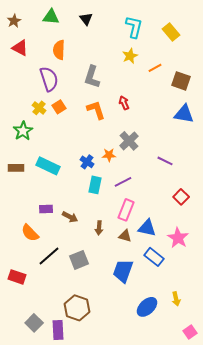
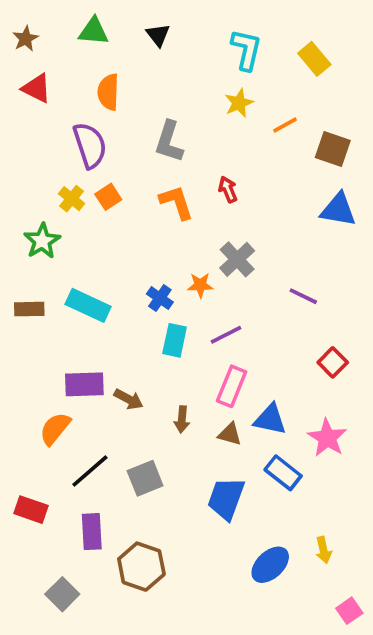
purple rectangle: (46, 209) -> (84, 384), size x1.5
orange semicircle: (30, 233) -> (55, 429), turned 84
purple rectangle: (58, 330) -> (92, 532), moved

